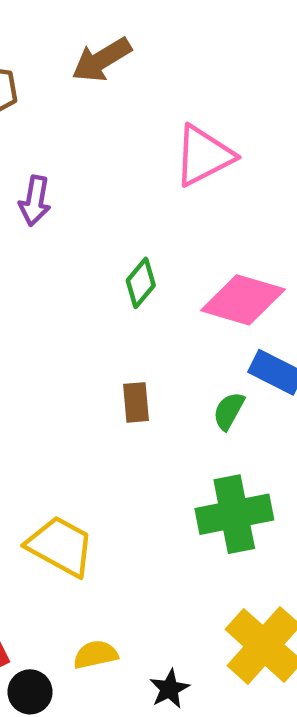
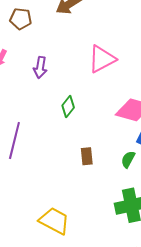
pink triangle: (204, 156) -> (102, 59), moved
green diamond: (141, 283) -> (68, 107), moved

